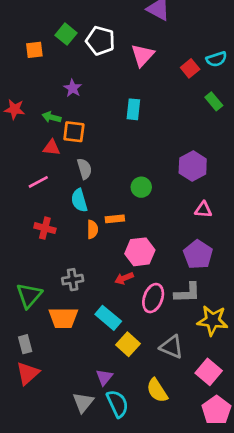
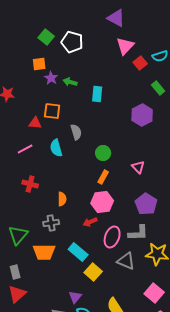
orange square: (34, 50) -> (39, 64), moved
pink triangle: (143, 55) -> (125, 46), moved
green arrow: (51, 117) -> (70, 82), moved
purple hexagon: (193, 166) -> (142, 115), moved
gray semicircle: (84, 169) -> (76, 132), moved
cyan semicircle: (79, 200) -> (56, 148), moved
pink triangle: (203, 210) -> (138, 167), moved, turned 40
orange rectangle: (115, 219) -> (103, 177), moved, turned -56
orange semicircle: (92, 229) -> (62, 199), moved
gray triangle: (172, 347) -> (126, 261), moved

